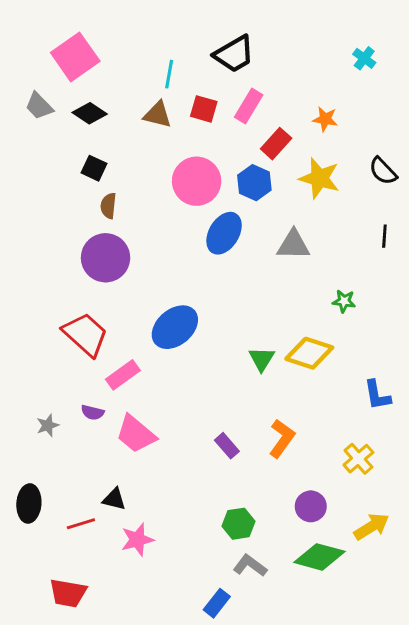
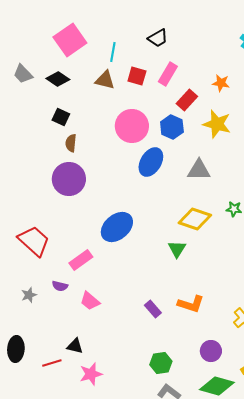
black trapezoid: (234, 54) -> (158, 38), size x0.7
pink square: (75, 57) -> (70, 40), moved
red trapezoid: (85, 334) -> (34, 241), moved
yellow diamond: (309, 353) -> (195, 219), moved
pink trapezoid: (136, 434) -> (90, 301), size x0.7
orange L-shape: (282, 438) -> (191, 304), turned 72

